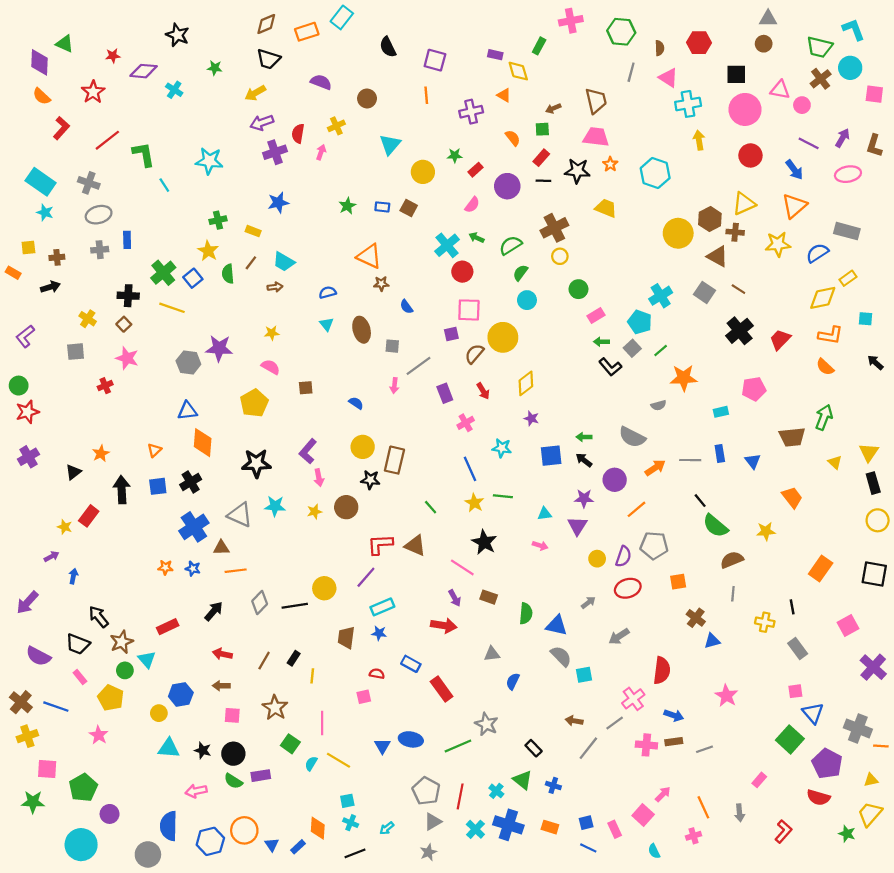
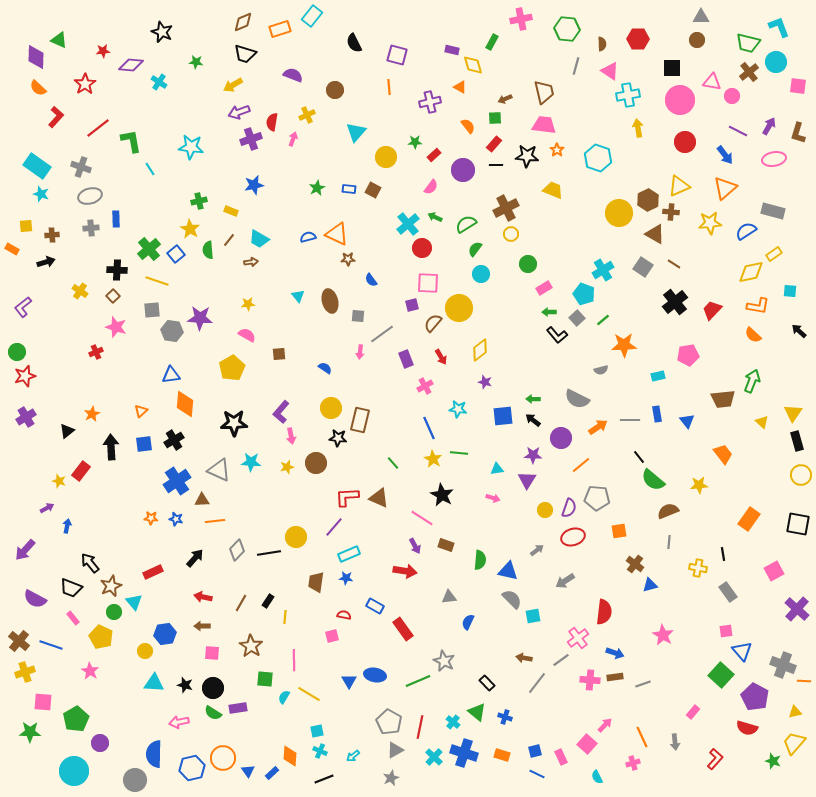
blue semicircle: (328, 292) -> (308, 237), moved
gray square: (76, 352) -> (152, 310), moved
green square: (290, 744) -> (265, 679), turned -30

